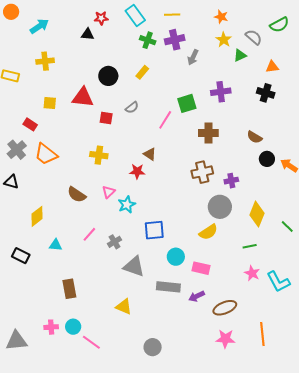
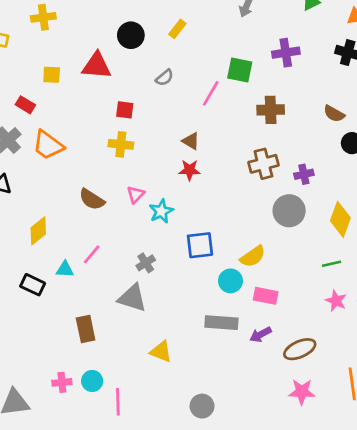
green square: (187, 103) -> (240, 70), turned 30
red square: (106, 118) -> (125, 110), moved
red star: (137, 171) -> (189, 170), moved
yellow semicircle: (208, 232) -> (253, 256), moved
pink line: (89, 234) -> (92, 254), moved
black rectangle: (21, 256) -> (33, 285), moved
gray triangle: (134, 266) -> (132, 298), moved
pink line: (91, 342) -> (118, 402), turned 54

